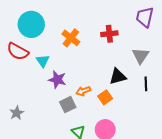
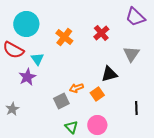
purple trapezoid: (145, 17) -> (135, 17), turned -60
red cross: (109, 34) -> (101, 33), turned -35
purple star: (57, 80) -> (27, 77), moved, turned 30
black line: (146, 84) -> (136, 108), moved

